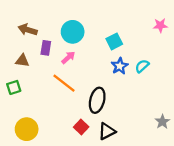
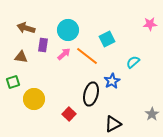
blue star: (120, 66) -> (112, 81), moved
orange line: (64, 83) -> (87, 56), moved
red square: (81, 127) -> (69, 114), moved
yellow circle: (27, 129) -> (34, 99), moved
black triangle: (107, 131) -> (113, 124), moved

